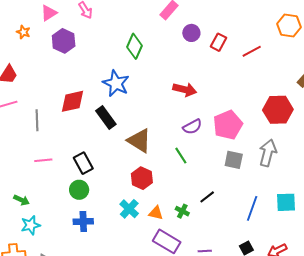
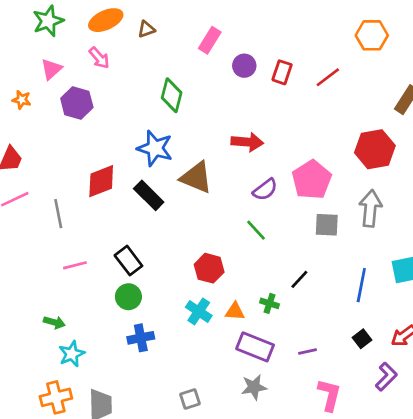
brown triangle: (139, 141) -> (196, 177), moved

